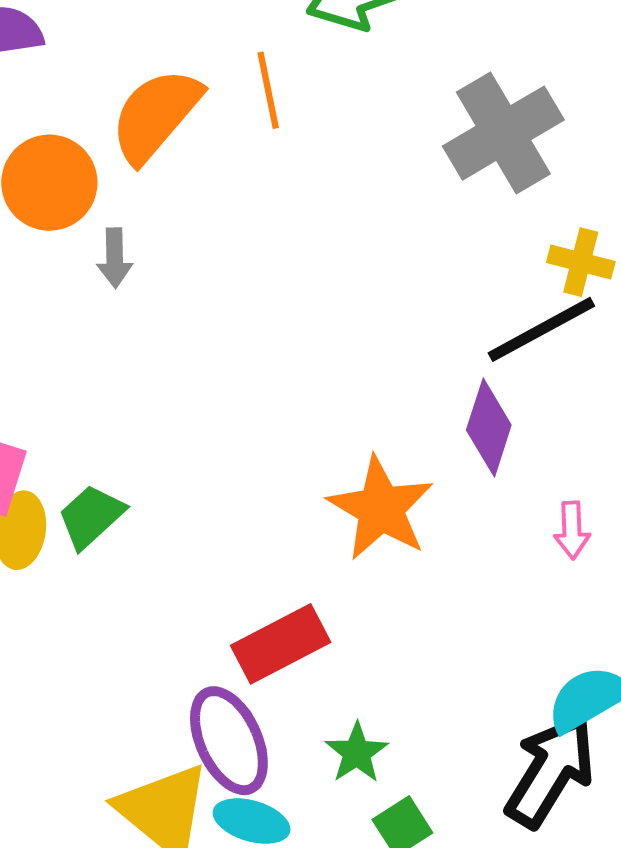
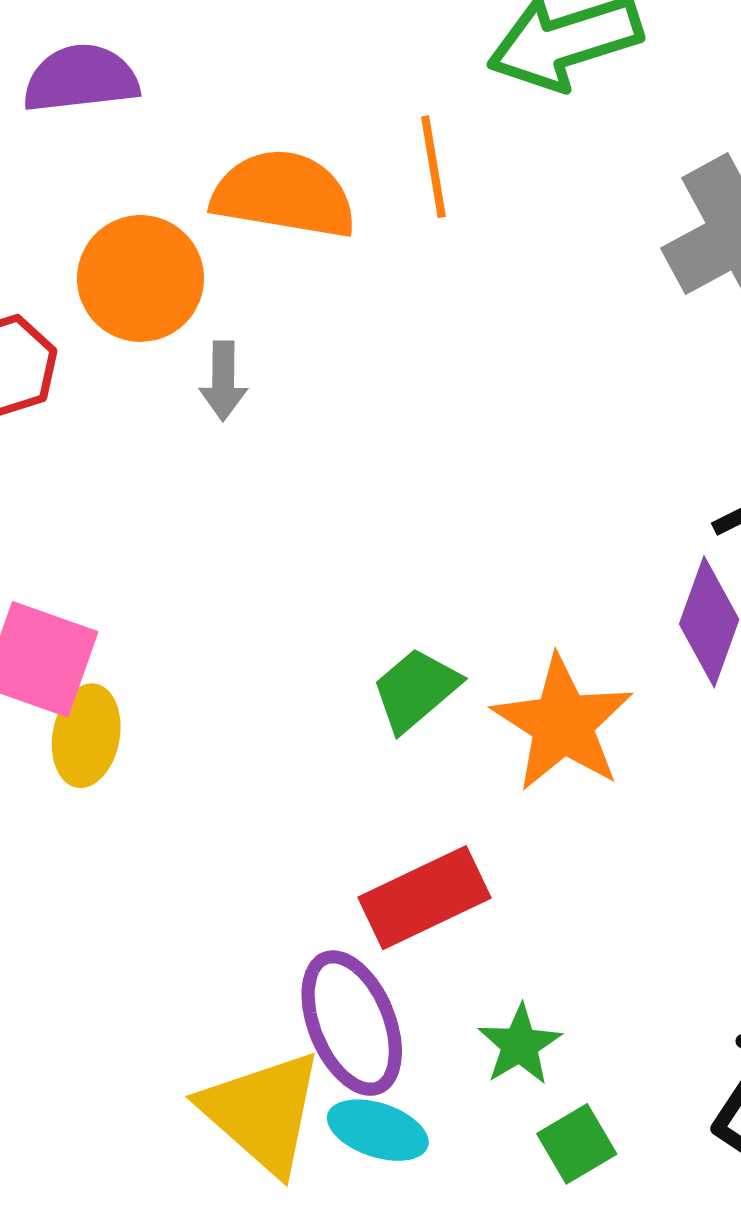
orange semicircle: (156, 115) -> (284, 194), turned 57
green trapezoid: (91, 516) -> (416, 690), moved

